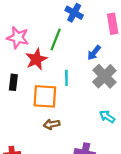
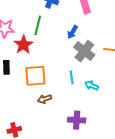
cyan line: (66, 78) -> (72, 77), moved

